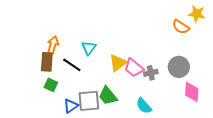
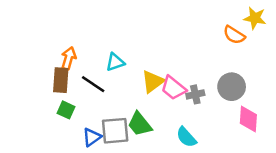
cyan triangle: (89, 48) -> (115, 62), turned 35

